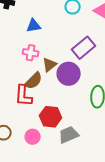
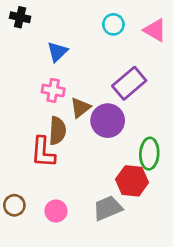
blue triangle: (34, 26) -> (57, 52), turned -35
brown semicircle: (34, 81) -> (57, 131), turned -42
red hexagon: (51, 117) -> (132, 181), moved

